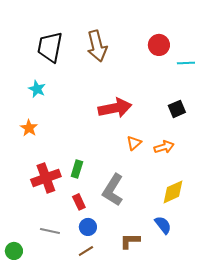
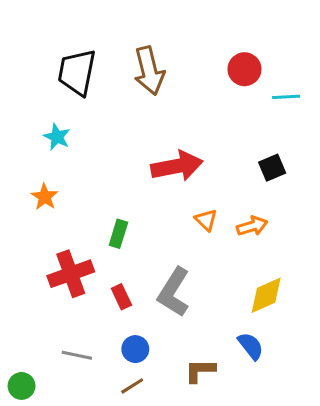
orange triangle: (134, 143) -> (206, 220), turned -35
green rectangle: (77, 169) -> (118, 234), moved
red rectangle: (79, 202) -> (121, 297), moved

